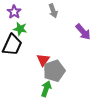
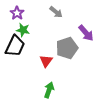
gray arrow: (53, 11) -> (56, 12), turned -32
gray pentagon: (54, 71) -> (67, 48), moved

